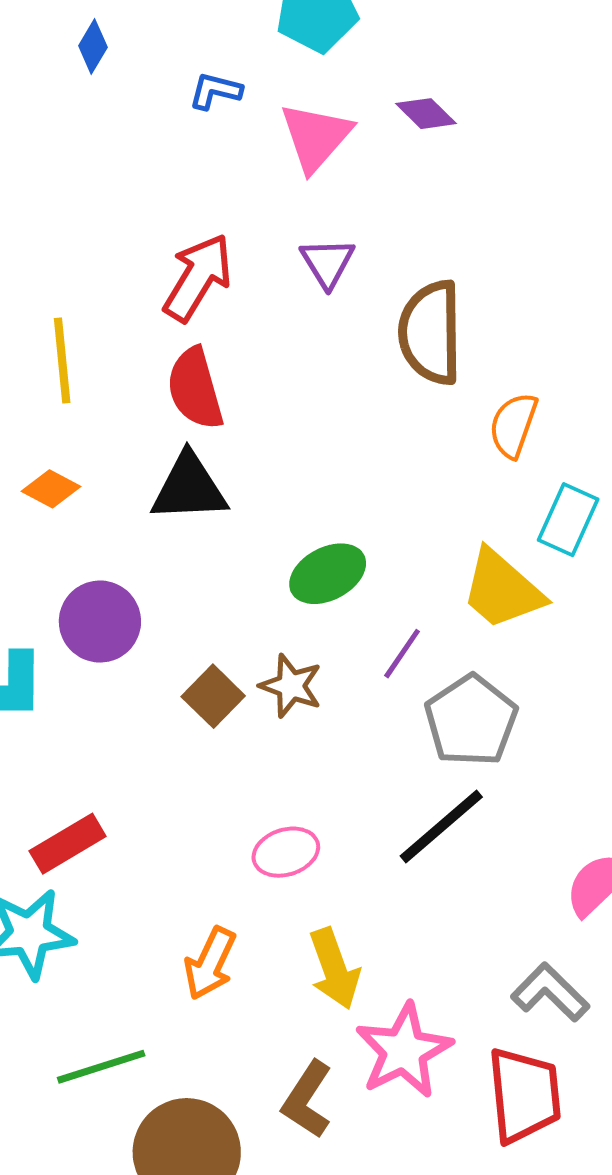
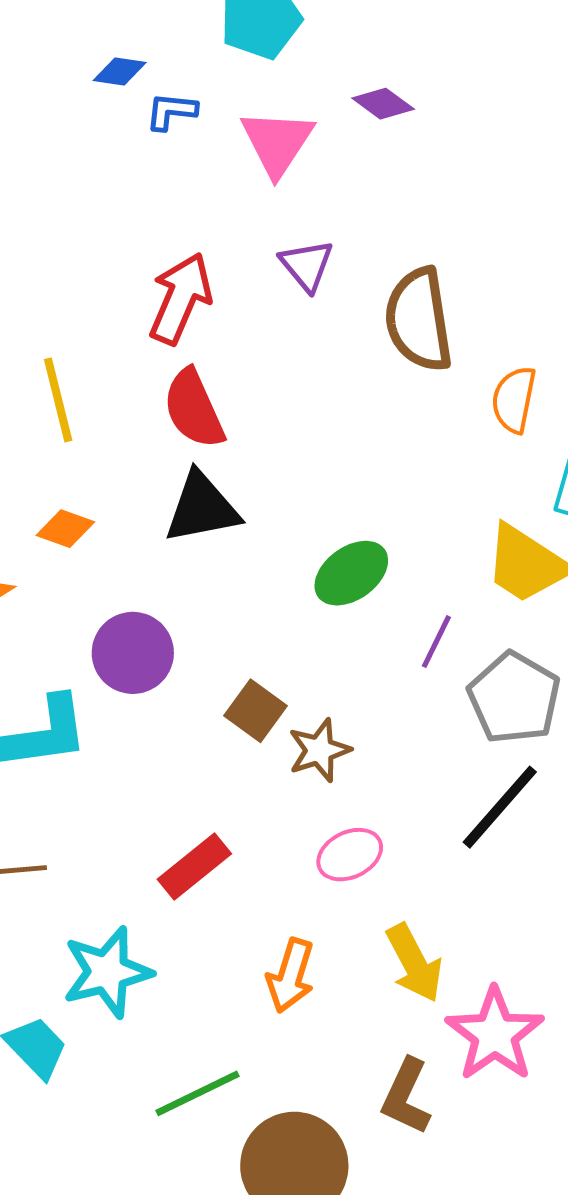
blue diamond: (93, 46) -> (120, 71), moved, turned 76
brown star: (291, 686) -> (319, 750), moved, turned -30
red rectangle: (68, 844) -> (194, 866), moved

